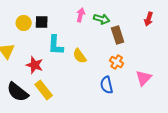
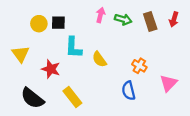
brown rectangle: (118, 35) -> (150, 21), moved
yellow rectangle: (44, 90) -> (72, 97), moved

